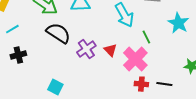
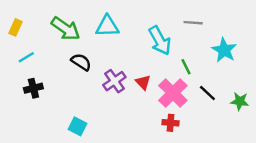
black semicircle: (58, 33) -> (81, 62), size x0.7
red cross: (141, 84) -> (170, 123), moved
black line: (164, 84) -> (207, 93), moved, turned 35

